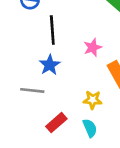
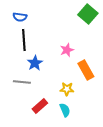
black line: (52, 30) -> (24, 40), moved

